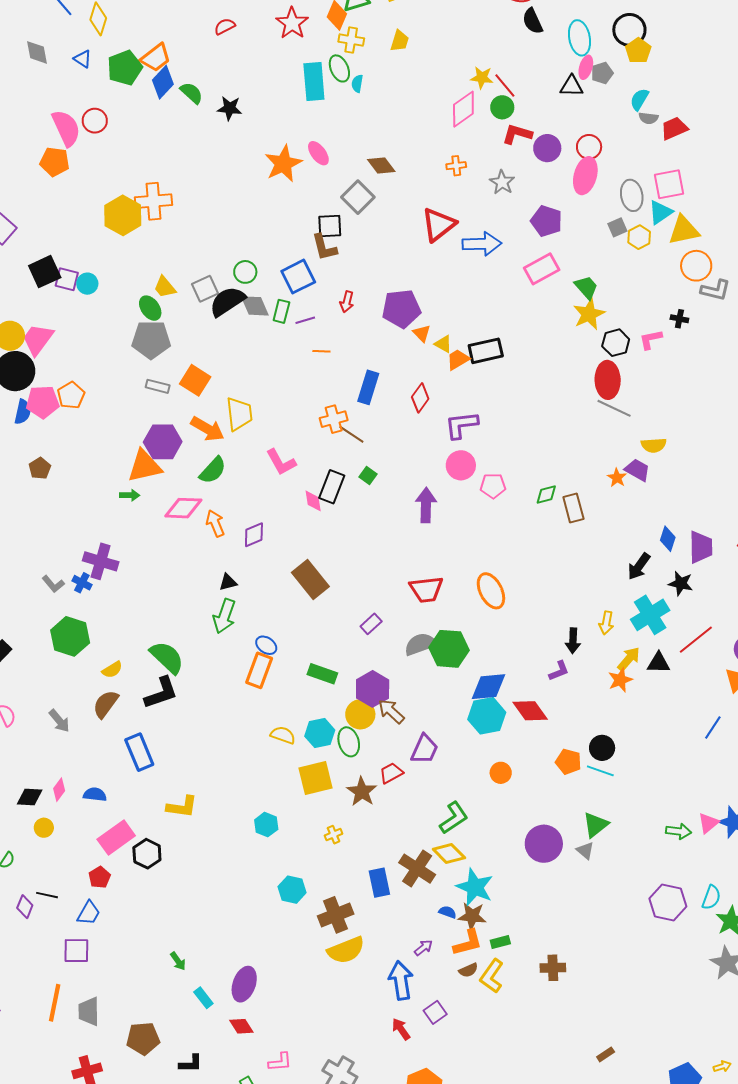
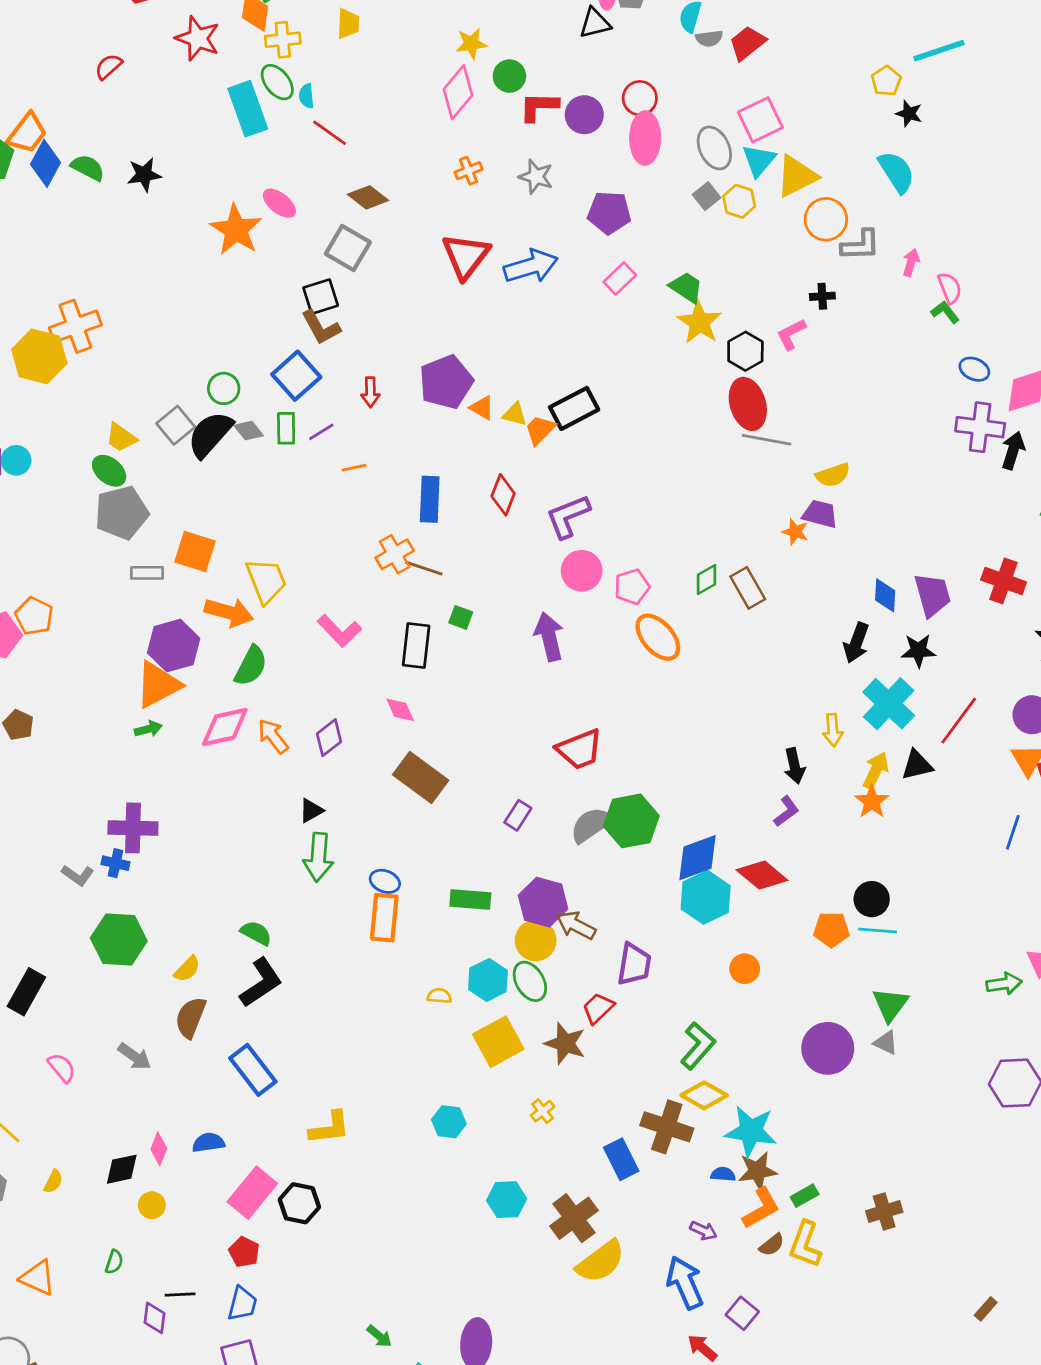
red line: (505, 85) -> (330, 133), moved
pink rectangle: (542, 269) -> (620, 278), size x0.7
gray diamond: (255, 306) -> (249, 431), size x0.7
pink diamond: (313, 501) -> (400, 710), moved
orange ellipse: (491, 591) -> (658, 637), moved
green semicircle: (167, 657) -> (256, 933), size x0.6
yellow semicircle: (283, 735) -> (439, 996), size x0.7
purple arrow: (423, 948) -> (703, 1231), turned 78

